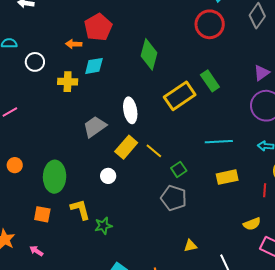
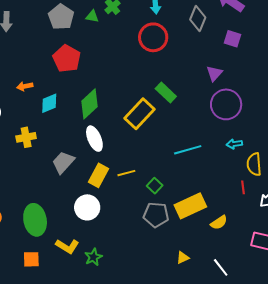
red pentagon: (98, 27) -> (67, 59), moved
green diamond: (149, 54) -> (90, 104), moved, turned 44
yellow cross: (68, 82) -> (26, 137), moved
yellow line: (154, 151) -> (126, 173), turned -42
white circle: (108, 176) -> (87, 207), size x1.6
yellow rectangle: (227, 177) -> (190, 206), moved, size x1.4
yellow L-shape: (80, 209) -> (67, 246), turned 150
yellow semicircle: (252, 224) -> (219, 222), moved

